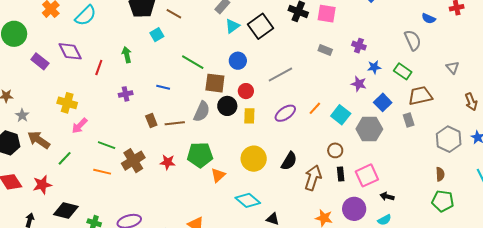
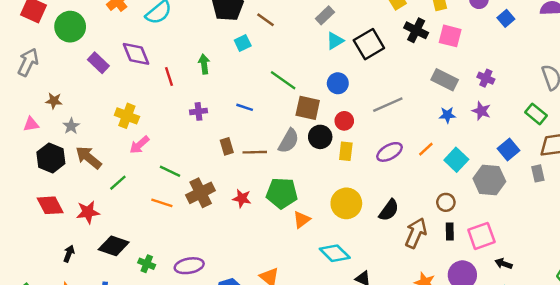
gray rectangle: (325, 50) -> (445, 80), size x1.5
blue star: (374, 67) -> (447, 115), moved
red line: (99, 68) -> (169, 77), turned -42
purple star: (359, 84) -> (481, 111), moved

